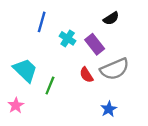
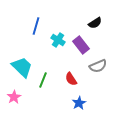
gray semicircle: (115, 69) -> (98, 66), size x0.7
red semicircle: (86, 75) -> (71, 79), moved
blue star: (109, 109) -> (79, 103), moved

